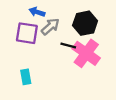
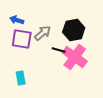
blue arrow: (37, 12) -> (17, 20), moved

